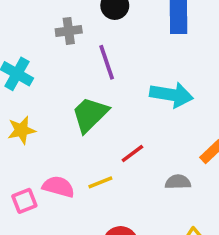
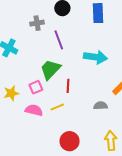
yellow star: (21, 130) -> (11, 93), moved
red line: (132, 153) -> (68, 86), moved, turned -48
pink square: (24, 201) -> (36, 87), moved

